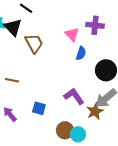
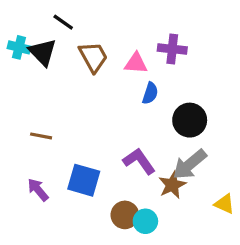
pink triangle: (72, 34) -> (136, 63), turned -42
brown trapezoid: (34, 43) -> (93, 57), moved
blue square: (39, 108) -> (84, 180), size x1.5

